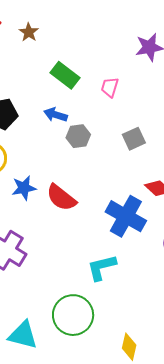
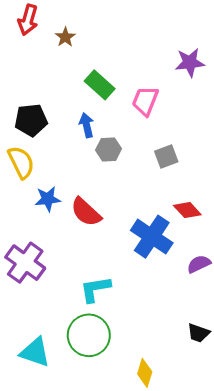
pink trapezoid: (110, 87) -> (145, 101), size x1.4
blue arrow: (56, 115) -> (87, 125), turned 55
cyan L-shape: (102, 267) -> (95, 289), moved

